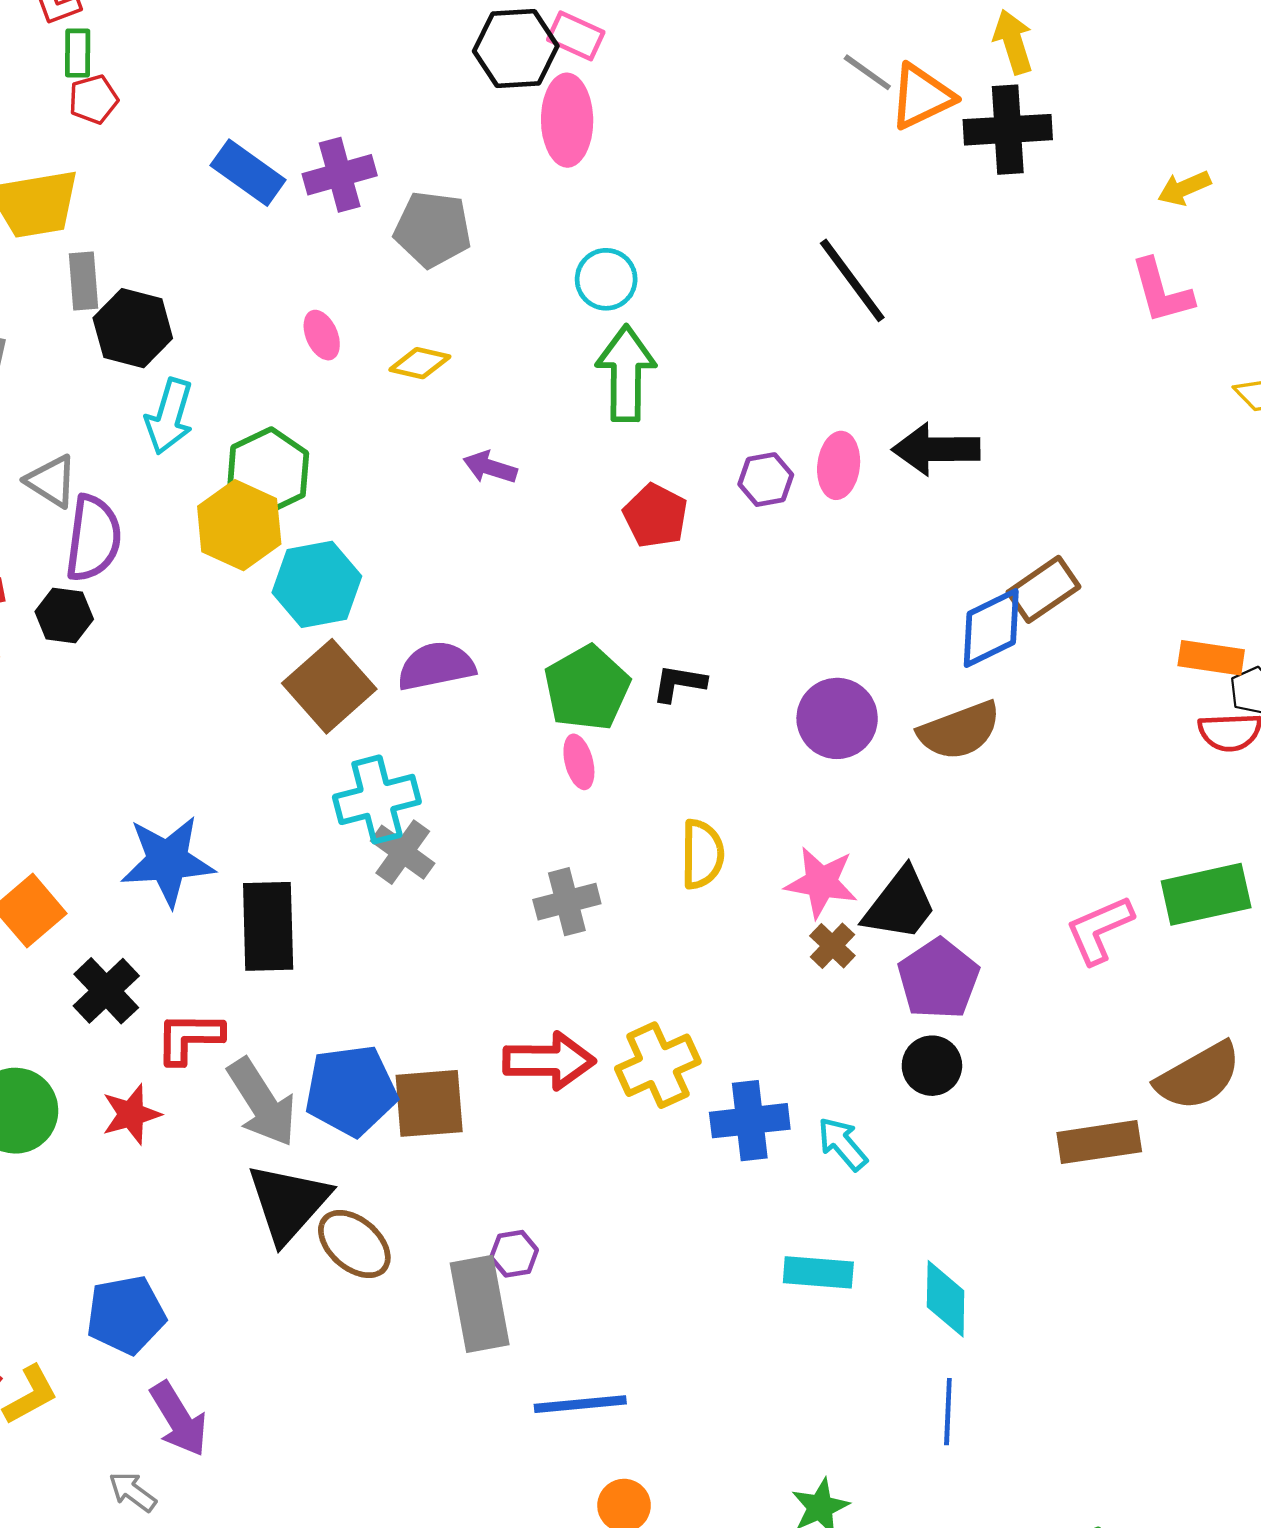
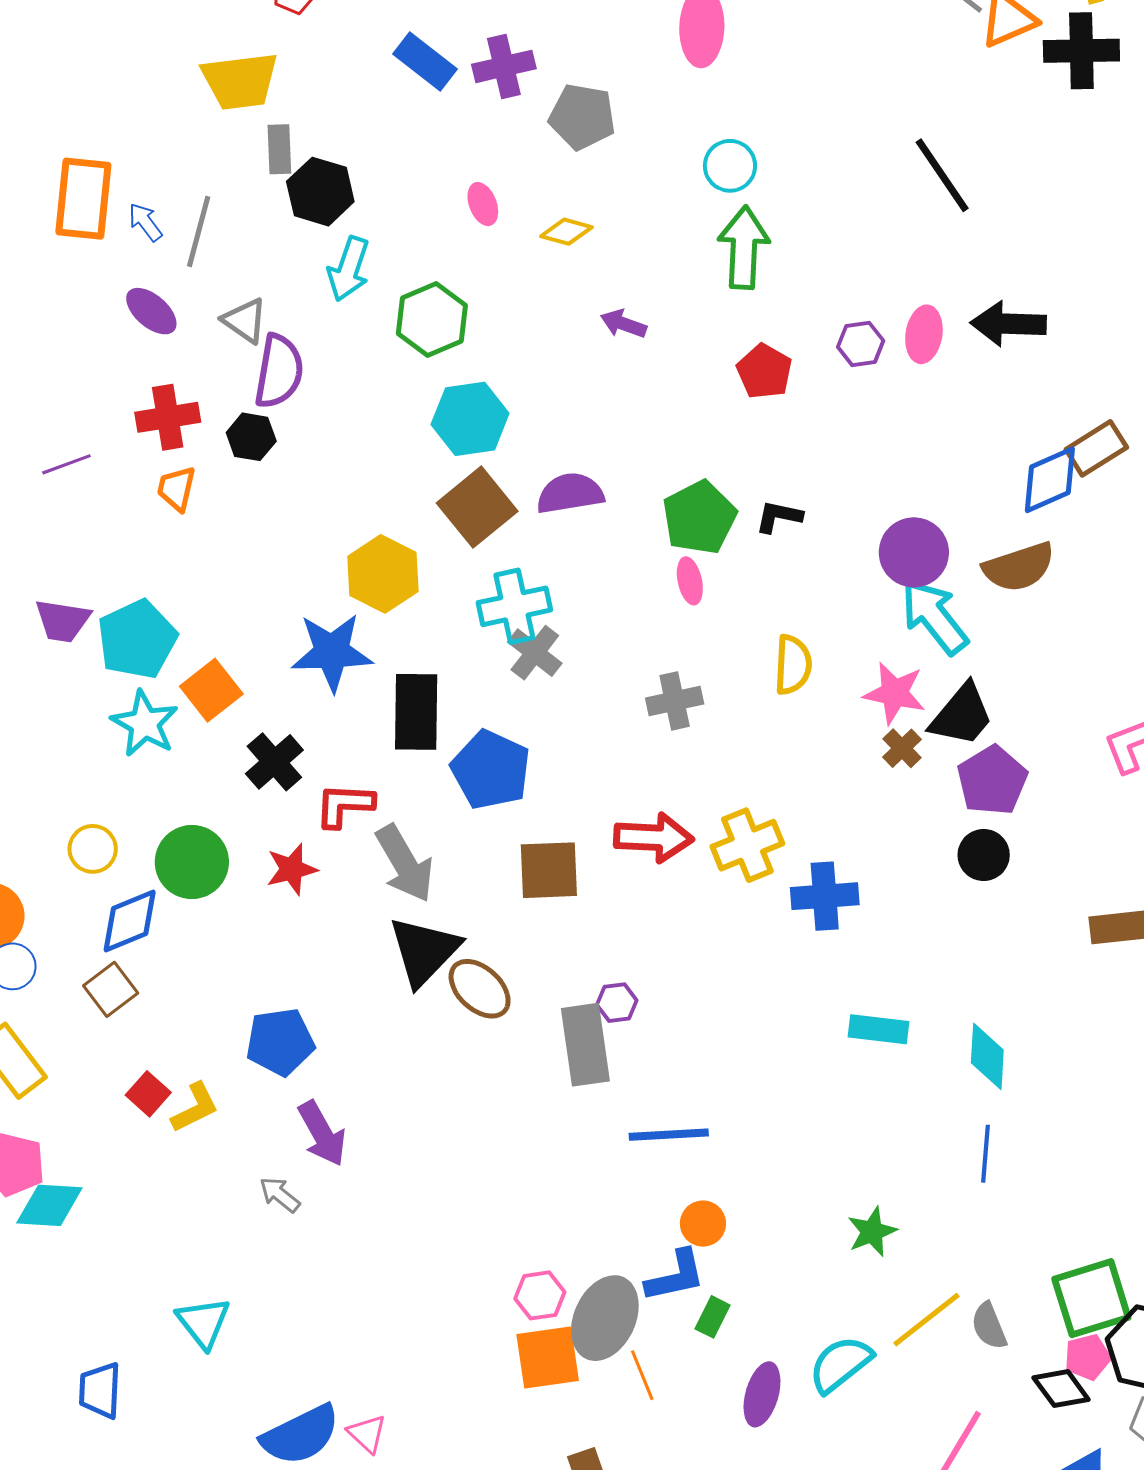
yellow hexagon: (239, 525) -> (383, 574), moved
blue pentagon: (351, 1091) -> (491, 770), moved, turned 30
cyan arrow: (842, 1144) -> (934, 617), moved, size x1.6

